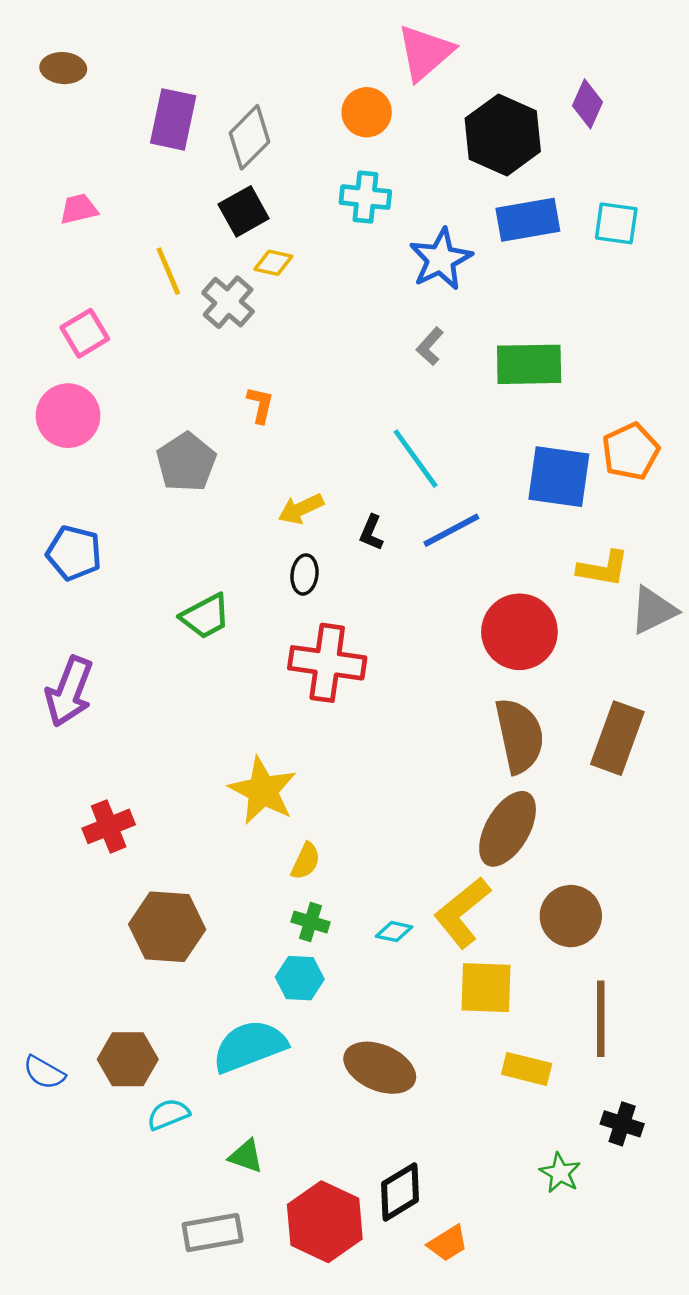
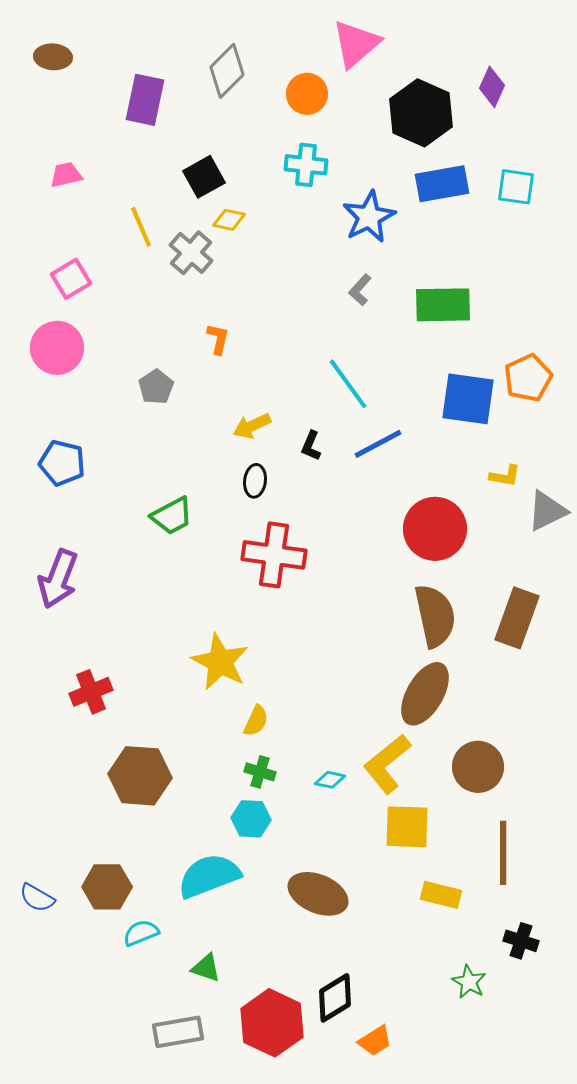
gray diamond: (250, 137) -> (227, 71), moved
gray pentagon: (186, 462) -> (156, 387), size x0.7
yellow L-shape: (603, 568) -> (505, 476), size x0.7

